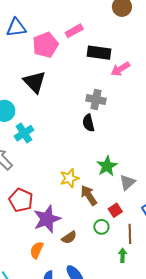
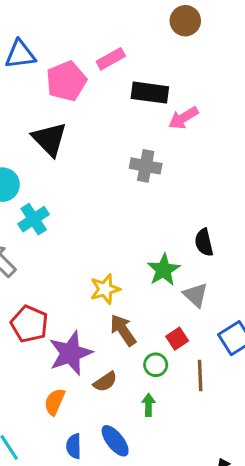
black semicircle: (88, 123) -> (204, 242), moved
gray triangle: (127, 182) -> (196, 295), turned -36
brown arrow: (89, 195) -> (123, 330), moved
green arrow: (123, 255) -> (149, 405), moved

